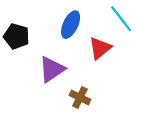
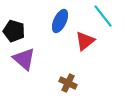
purple triangle: (52, 69) -> (24, 59), moved, turned -45

